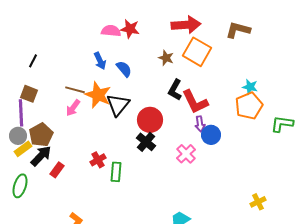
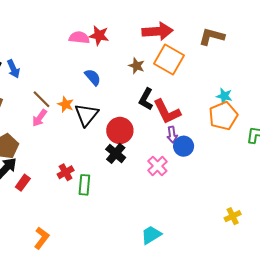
blue arrow: (100, 61) -> (13, 69), moved
brown line: (75, 90) -> (42, 99), turned 30
orange star: (98, 95) -> (66, 104), size x0.6

